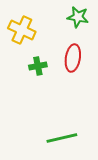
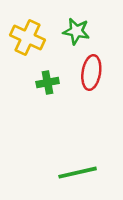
green star: (78, 17) -> (76, 31), moved

